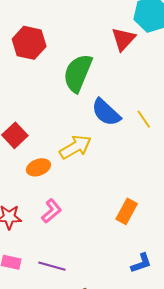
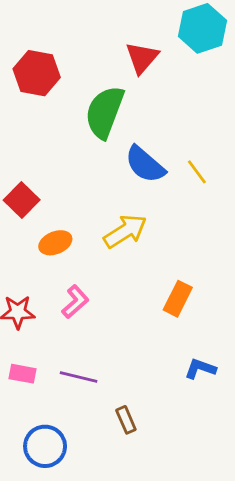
red triangle: (123, 39) -> (142, 58), moved
yellow arrow: (75, 147) -> (125, 231), moved
blue L-shape: (141, 263) -> (200, 369), turned -140

